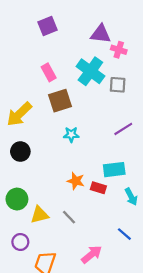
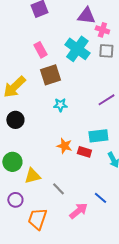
gray square: (118, 85) -> (106, 51), moved
gray line: (69, 217) -> (58, 189), moved
blue line: (124, 234) -> (100, 198), moved

